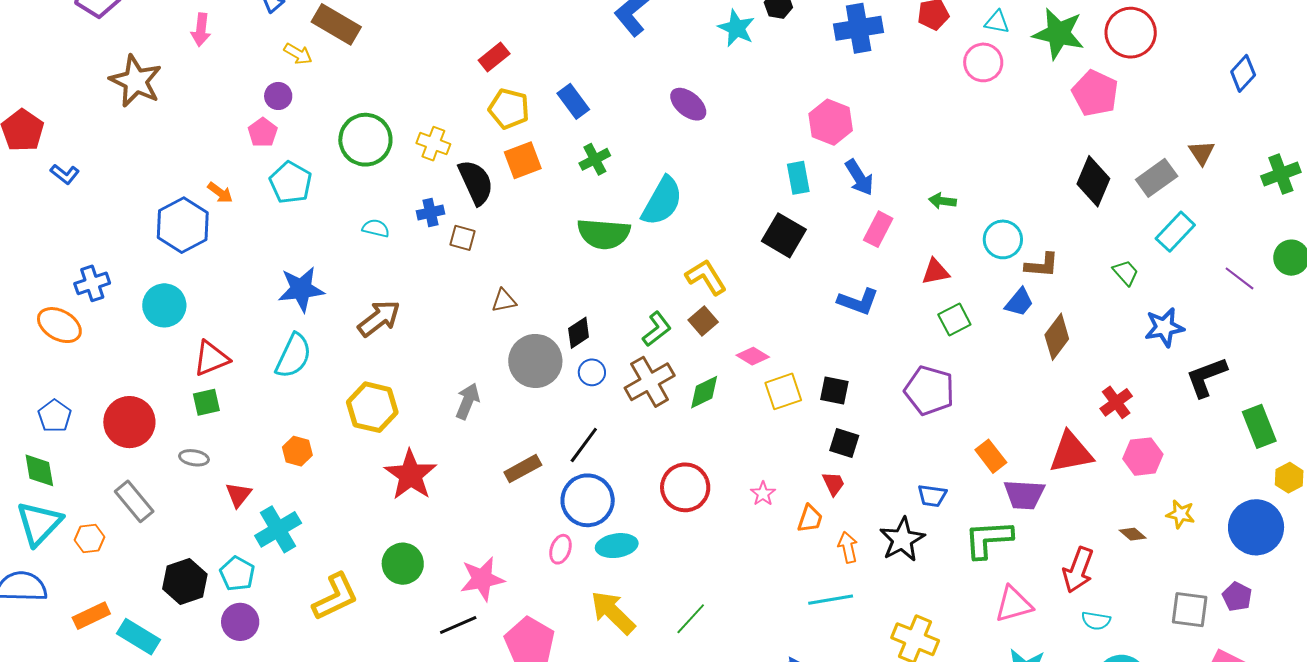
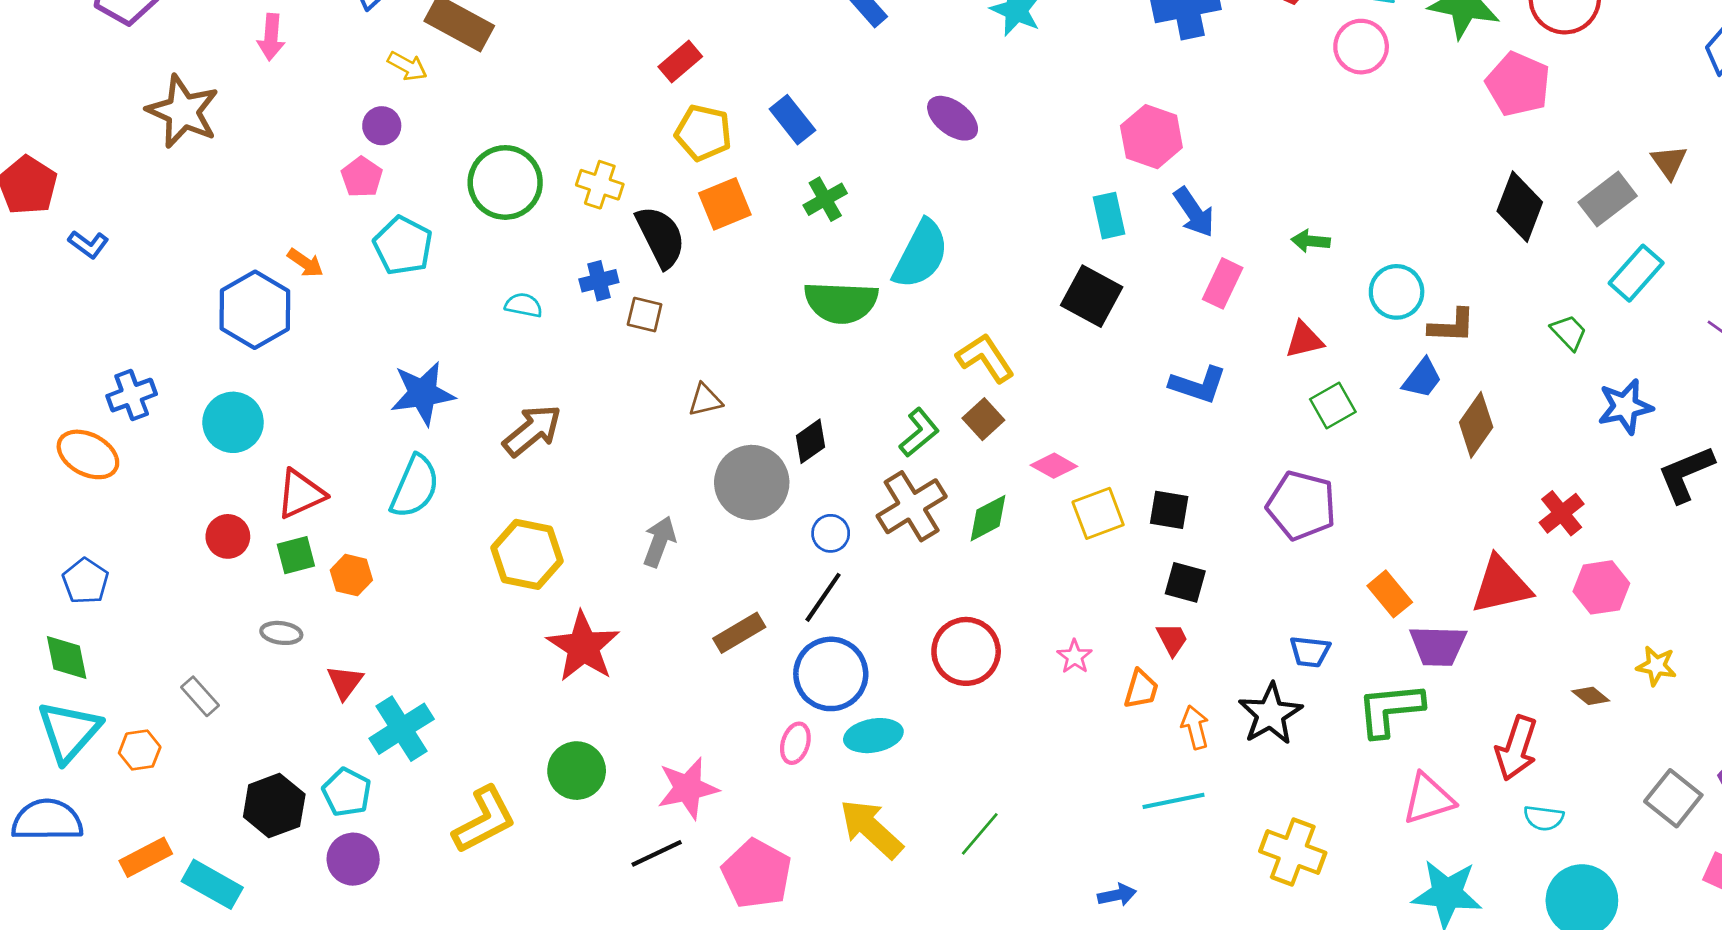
blue circle: (592, 372) -> (831, 533), moved
red circle: (129, 422) -> (228, 536), moved, size x0.6
orange hexagon: (297, 451) -> (351, 575), moved
gray rectangle: (134, 501) -> (200, 696), size x0.7
gray square: (1190, 610) -> (1673, 798), turned 33

